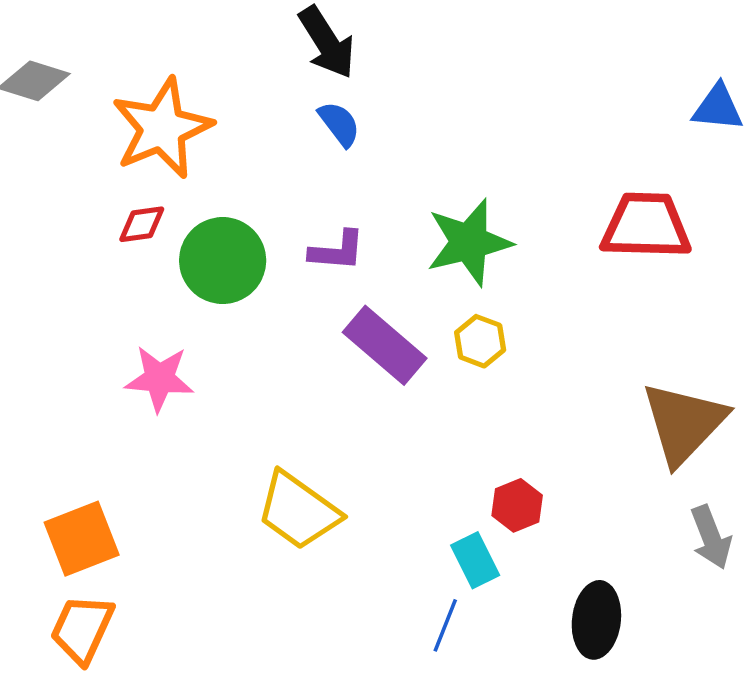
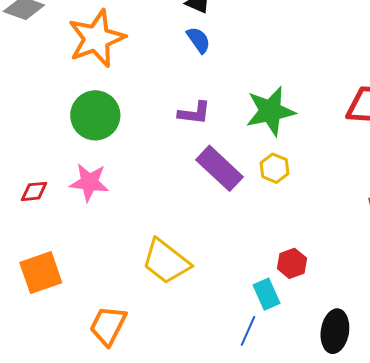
red diamond: (142, 224) -> (34, 191), moved
green circle: (223, 261) -> (95, 115), moved
orange trapezoid: (82, 629) -> (108, 326), moved

